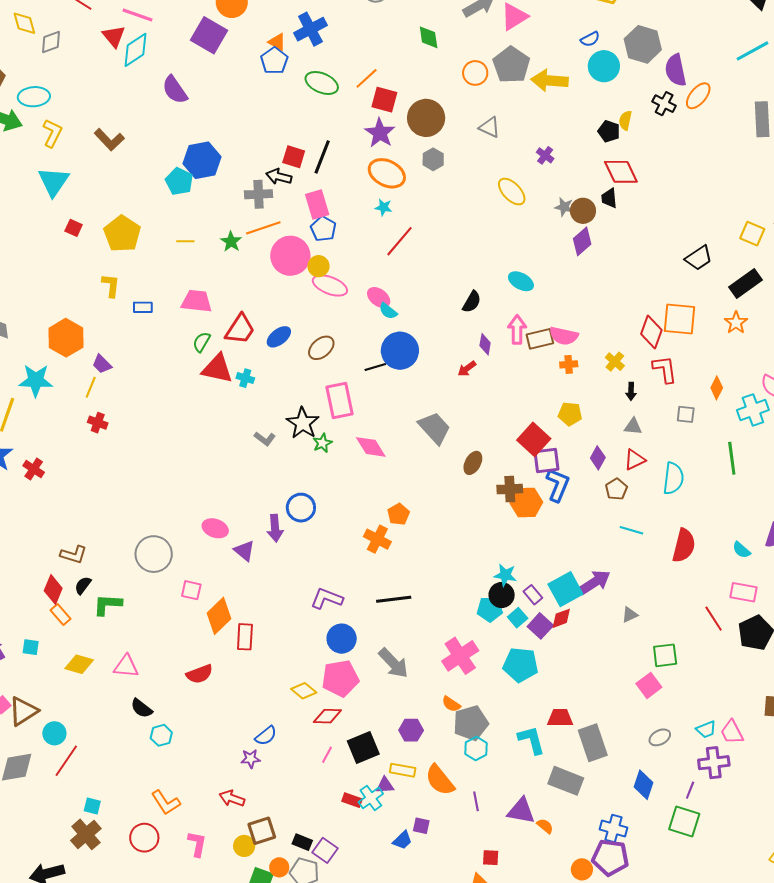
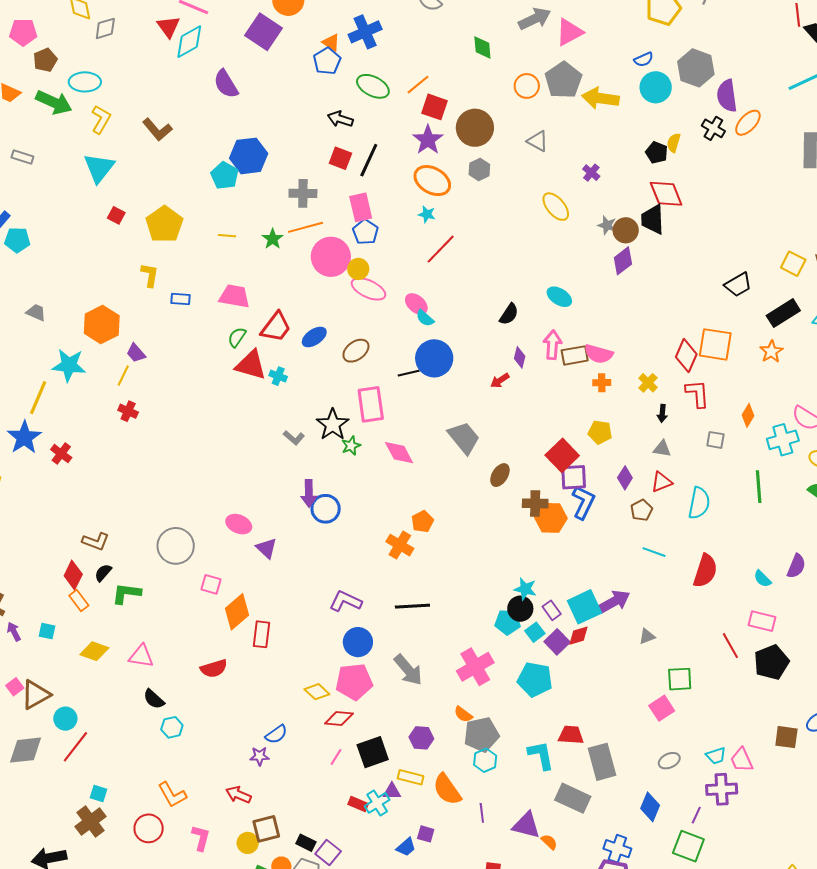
black arrow: (279, 177) -> (340, 119), moved
black trapezoid: (609, 198) -> (653, 219), size x1.5
purple arrow: (275, 528) -> (309, 493), moved

